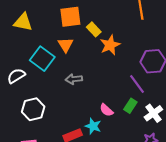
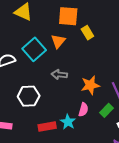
orange star: (110, 45) -> (90, 85), moved
white hexagon: (33, 109) -> (29, 96), moved
pink semicircle: (106, 110) -> (83, 110), turned -128

